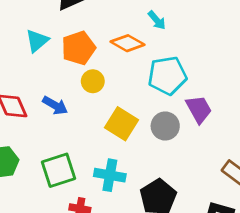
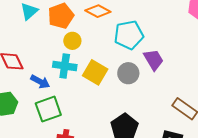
blue arrow: (55, 105) -> (40, 82), moved
cyan cross: (110, 175) -> (65, 66), moved

